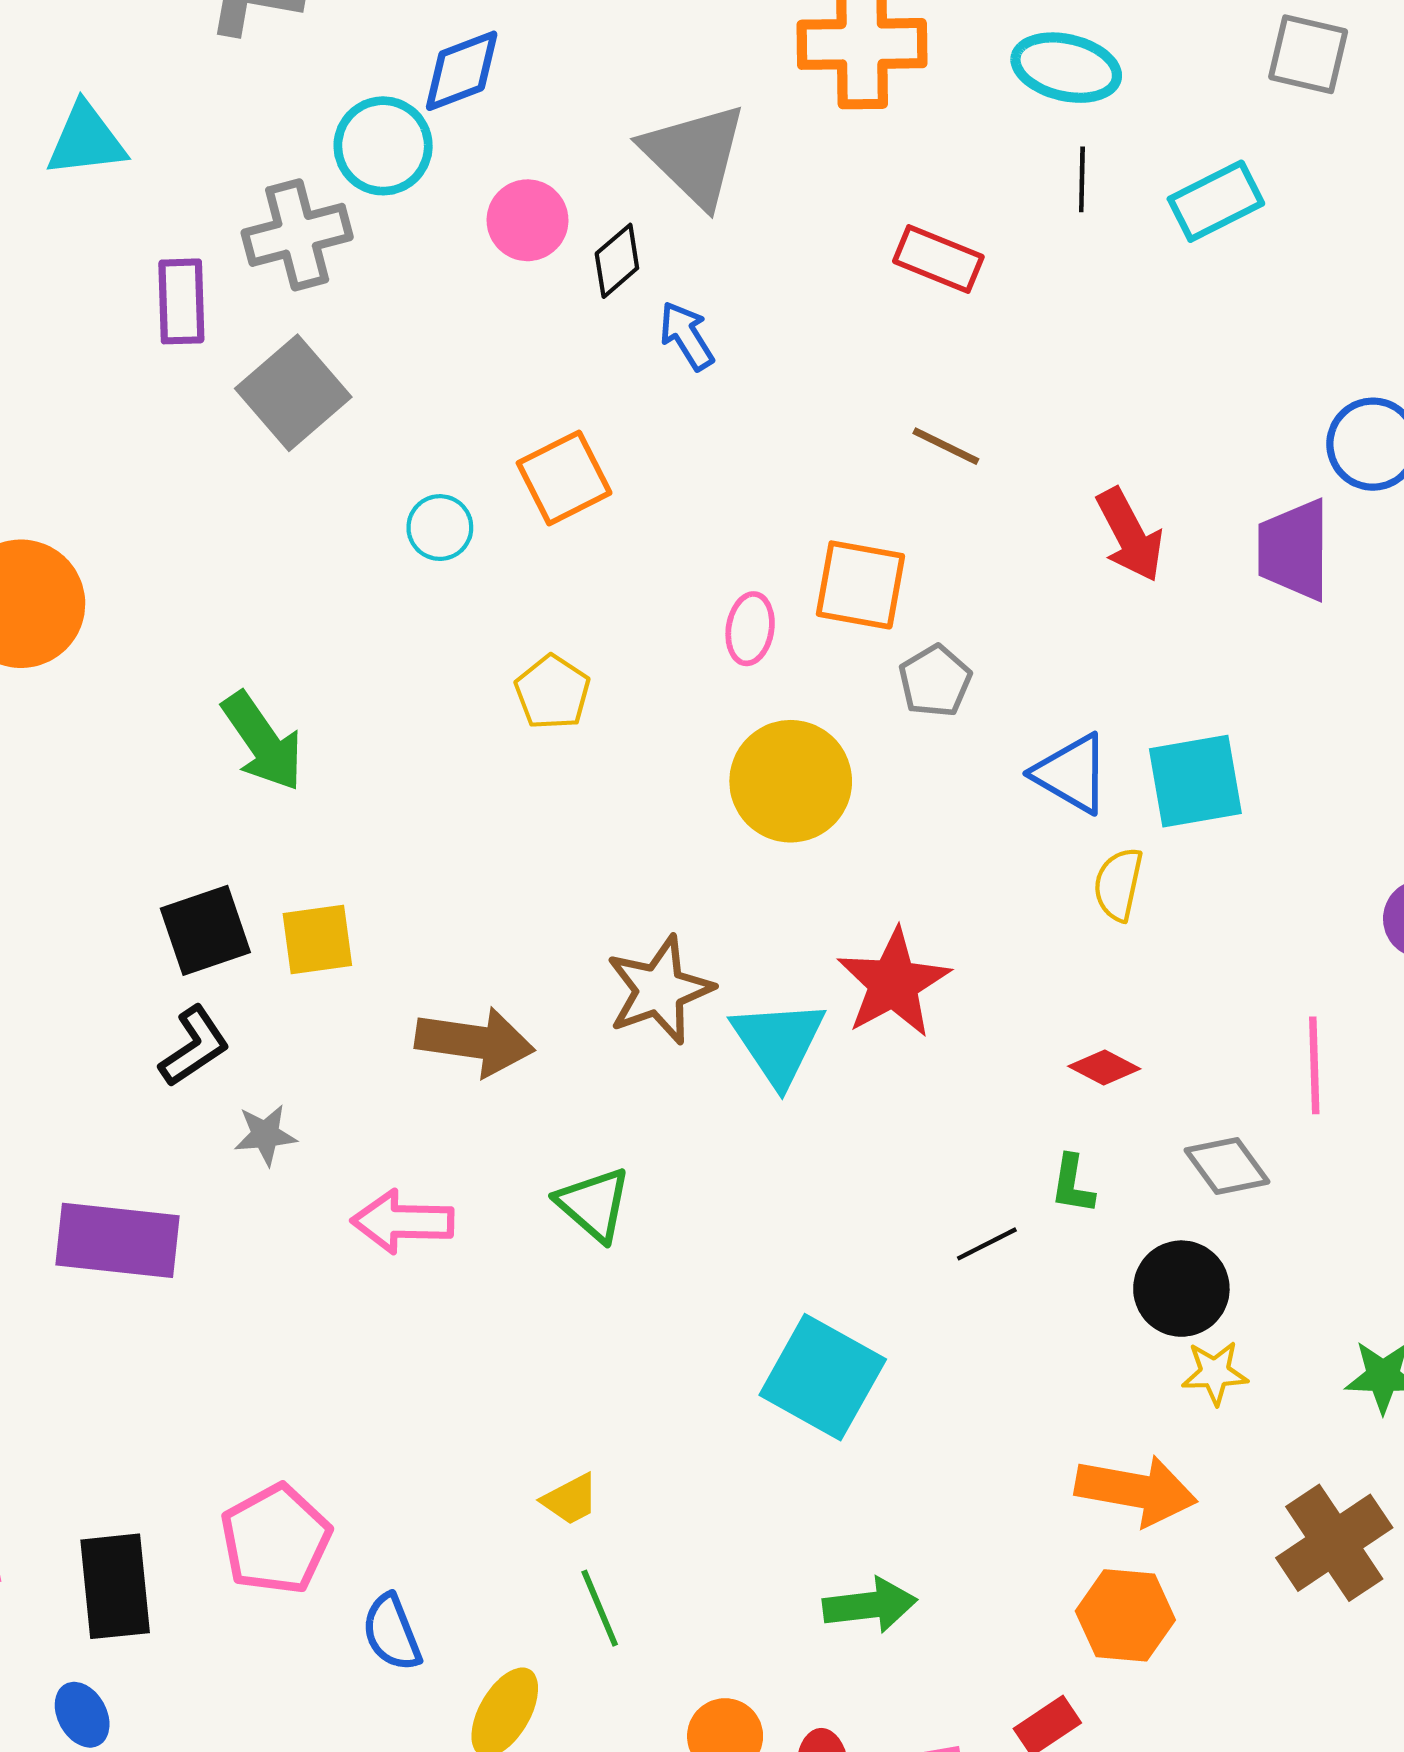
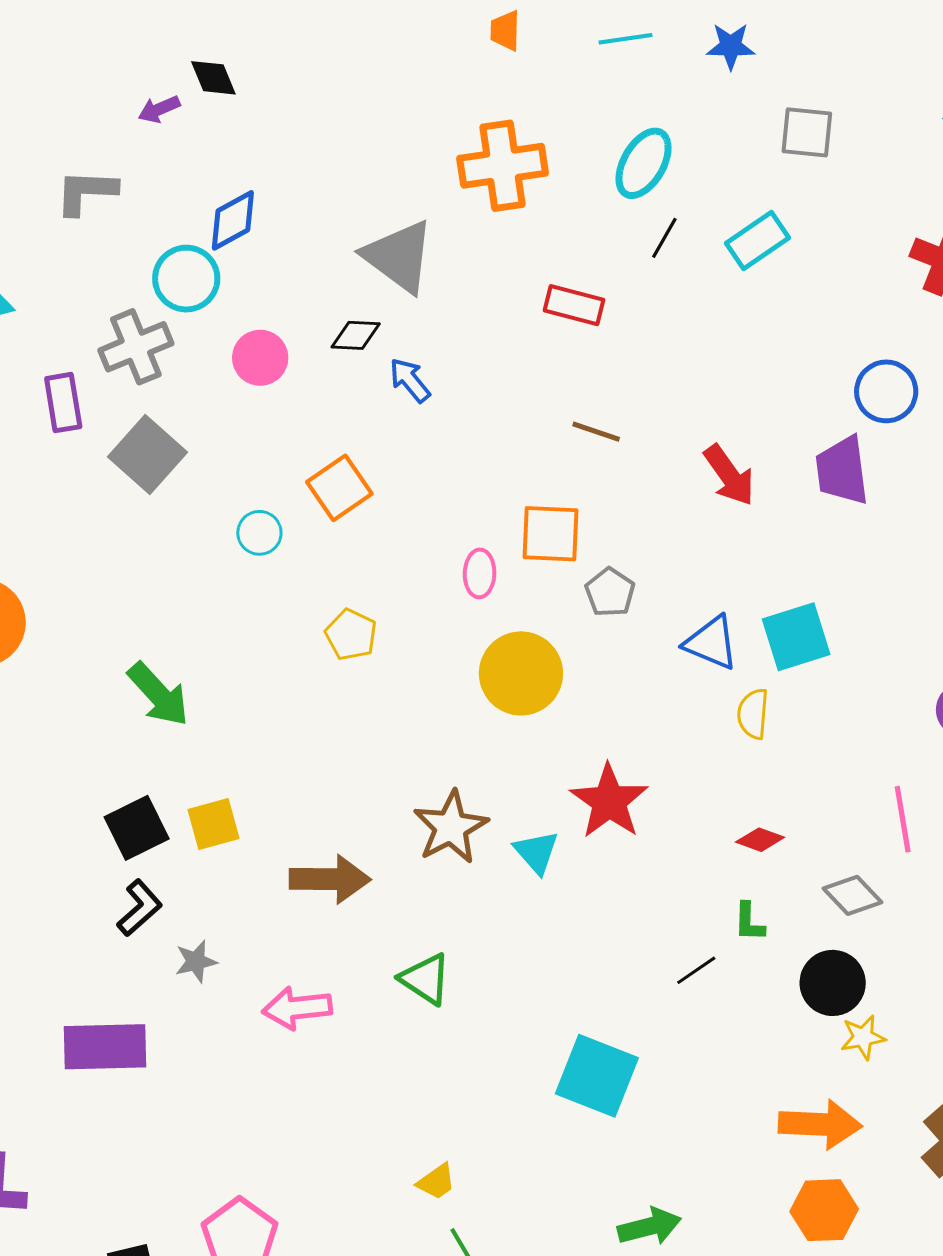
cyan ellipse: (1066, 68) -> (644, 163), turned -66
black line: (1082, 179) -> (664, 238), turned 36
pink circle: (528, 220) -> (260, 358), moved
black diamond: (617, 261) -> (356, 335), turned 51
cyan triangle: (778, 1042) -> (536, 852), size x0.7

